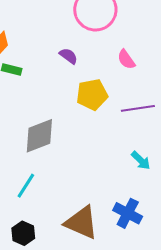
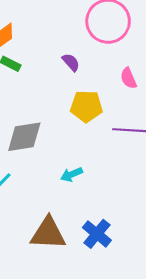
cyan arrow: (141, 160) -> (72, 174), moved, turned 100
brown triangle: (81, 223) -> (48, 233), turned -33

